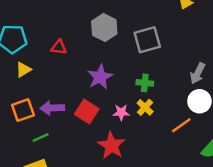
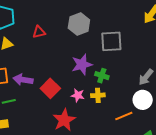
red triangle: (59, 47) -> (39, 32), turned -32
purple star: (100, 77) -> (82, 65), moved
yellow cross: (145, 107) -> (98, 95), turned 32

